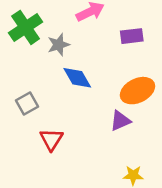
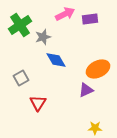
purple rectangle: (132, 36) -> (90, 19), moved

